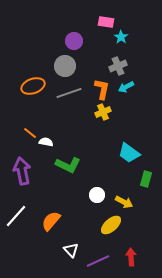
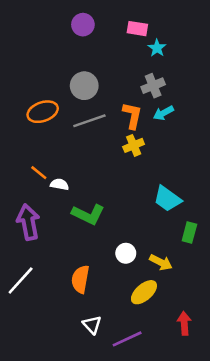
purple circle: (74, 41) -> (83, 25), moved
orange semicircle: (51, 221) -> (80, 279), moved, turned -30
red arrow: (131, 257) -> (184, 323), moved

